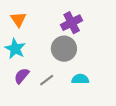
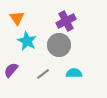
cyan star: (15, 49) -> (27, 41), moved
purple semicircle: (22, 76) -> (11, 70), moved

